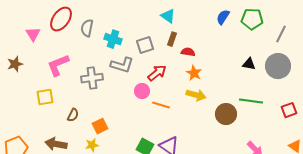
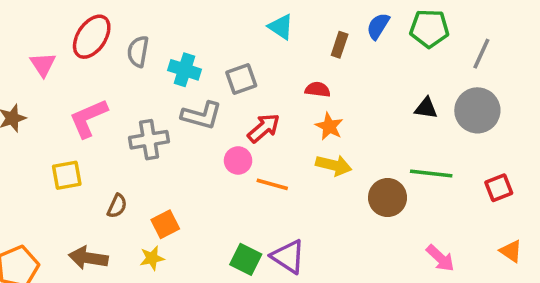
brown rectangle: (172, 39) -> (340, 45), moved

